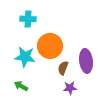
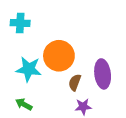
cyan cross: (28, 19) -> (20, 23), moved

